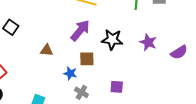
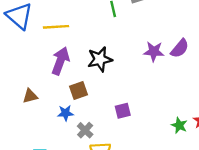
purple star: (148, 42) -> (154, 51), moved
gray cross: (81, 92) -> (85, 130), turned 32

